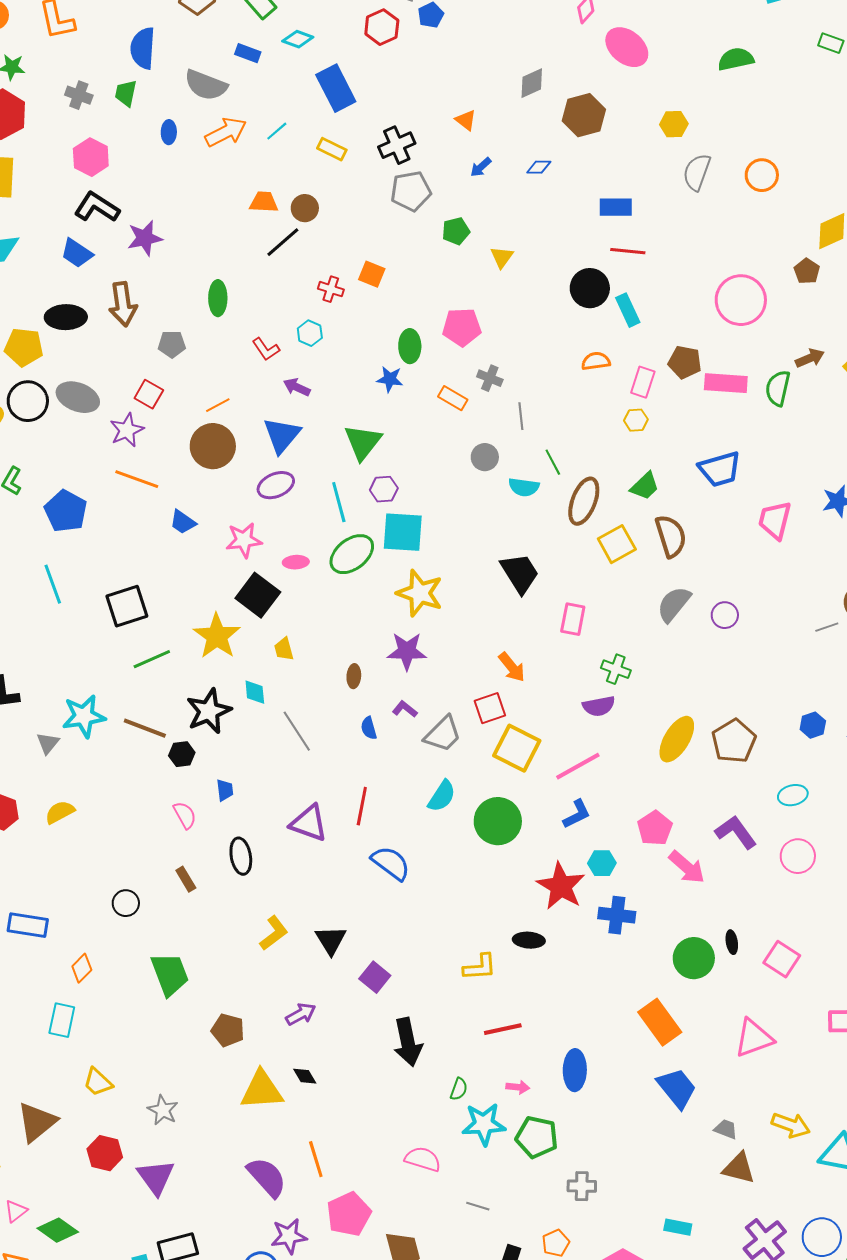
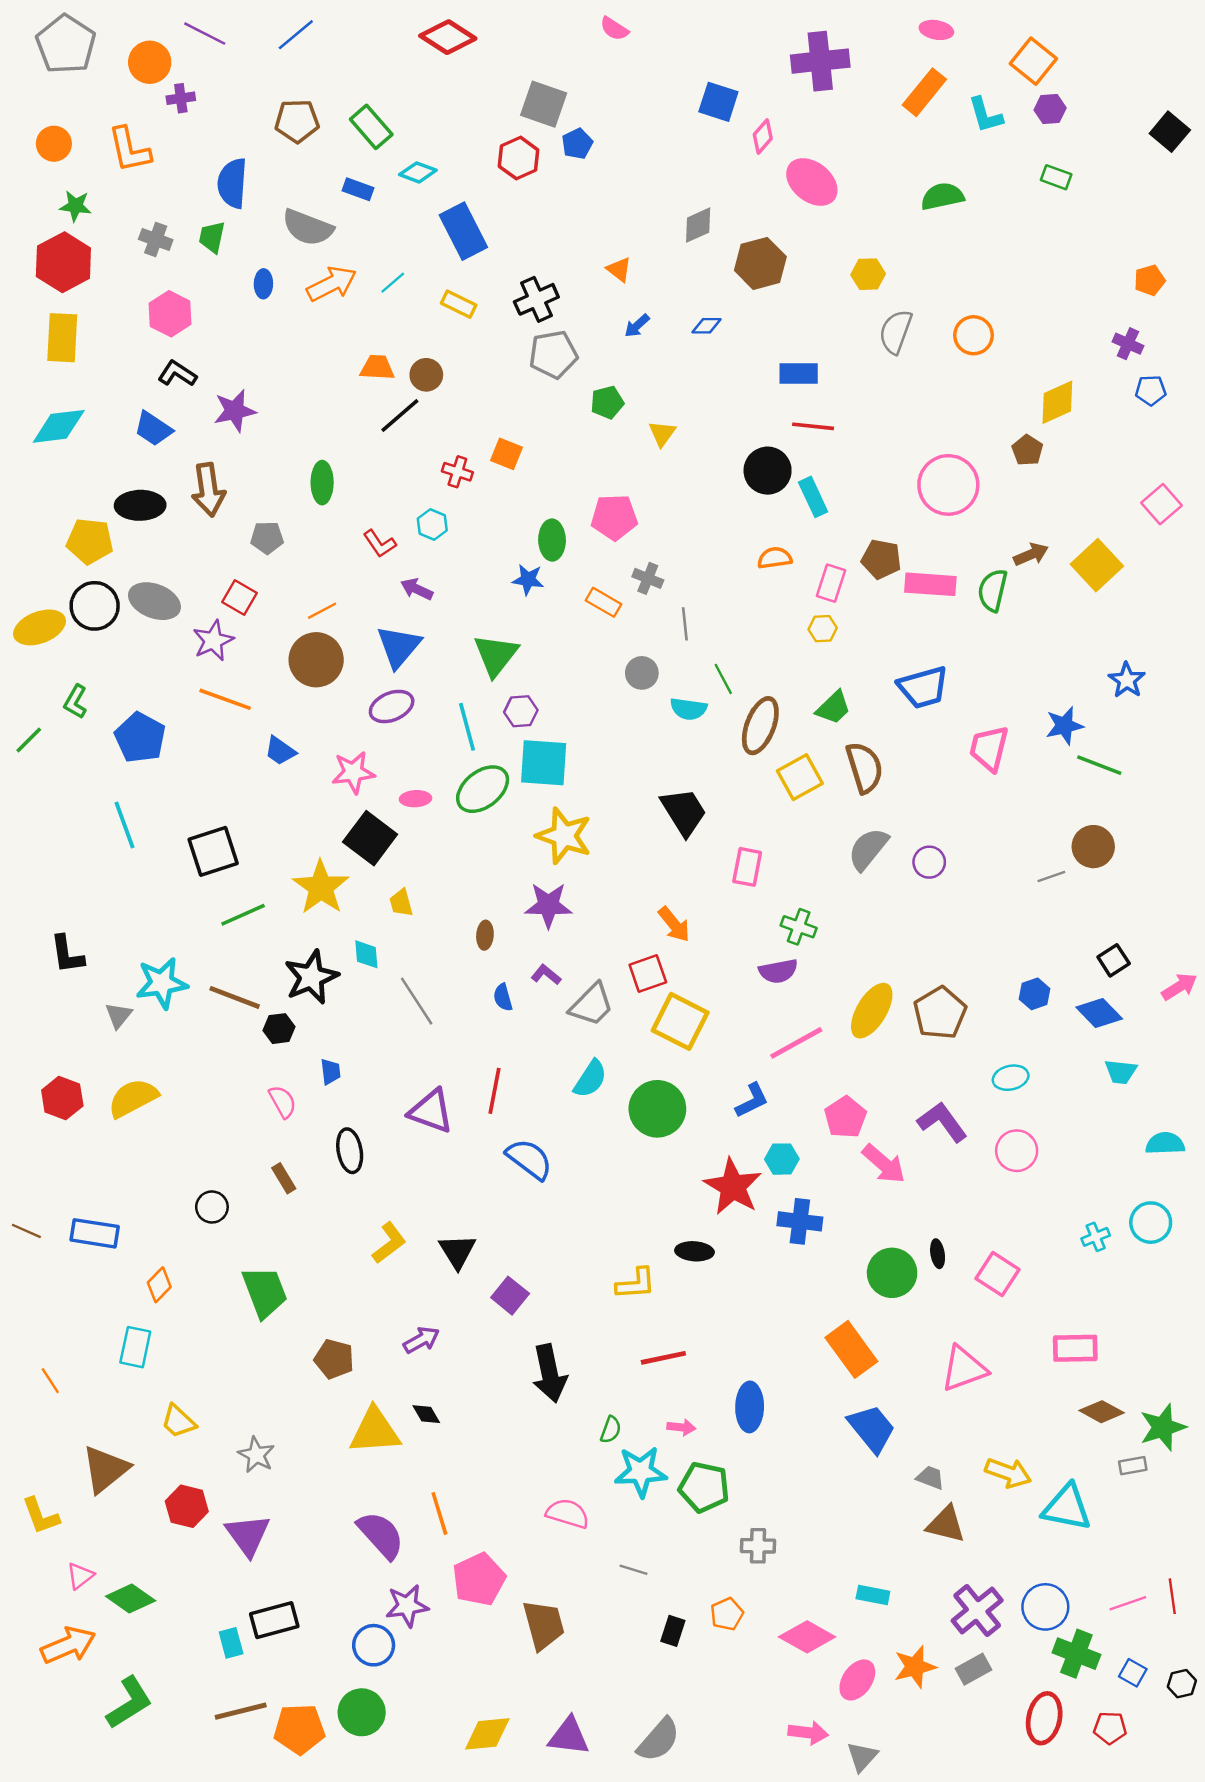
black L-shape: (97, 207) -> (177, 374), size x0.7
pink line: (578, 766) -> (796, 1043), moved
yellow semicircle: (60, 812) -> (133, 1098), size x1.4

